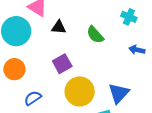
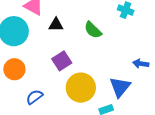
blue arrow: (137, 50) -> (141, 64), moved

